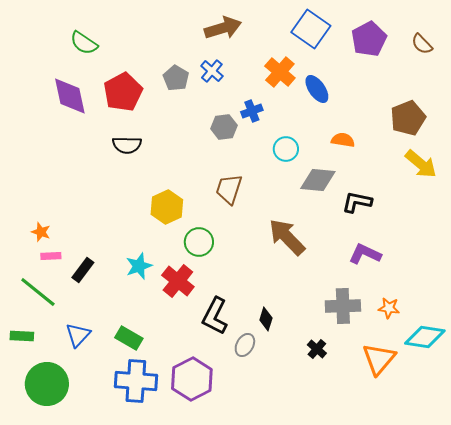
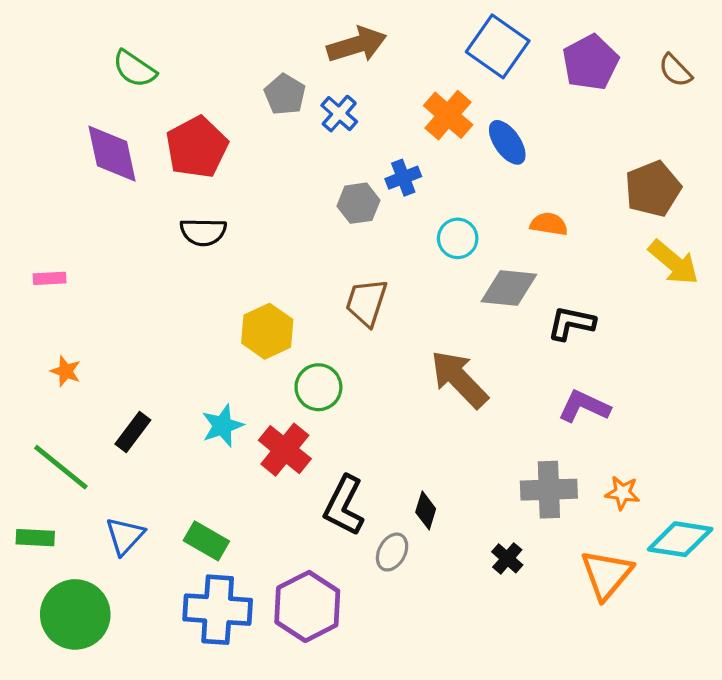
gray pentagon: (176, 78) -> (285, 94), moved
pink rectangle: (51, 256) -> (50, 278), moved

